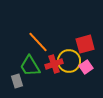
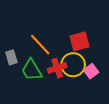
red square: (85, 44) -> (79, 41), moved
gray rectangle: (17, 81) -> (11, 57), moved

